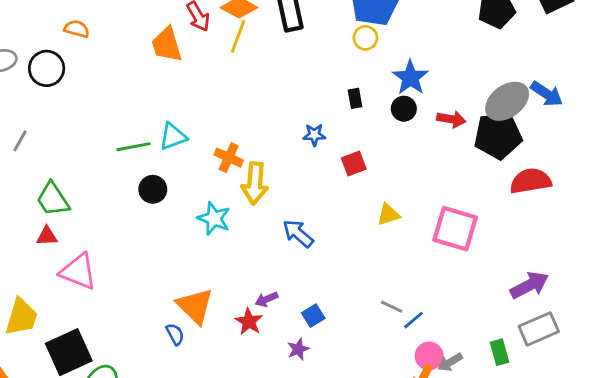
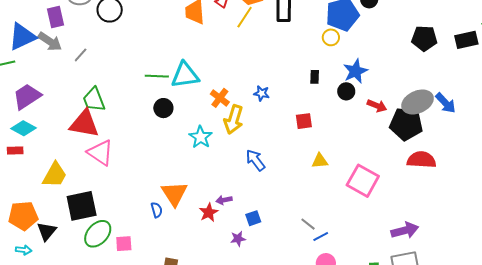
blue star: (314, 135) -> (262, 93), moved
cyan triangle: (173, 136) -> (185, 75), size x1.4
red triangle: (47, 236) -> (84, 124), size x2.0

